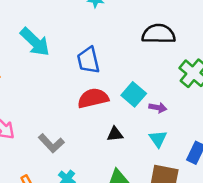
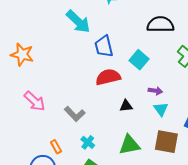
cyan arrow: (35, 42) -> (78, 22), moved
cyan square: (134, 94) -> (139, 60), moved
purple arrow: (158, 108) -> (155, 91), moved

